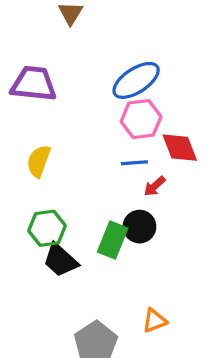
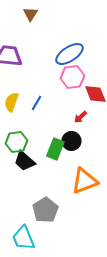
blue line: (134, 163) -> (36, 103), moved, turned -56
orange triangle: (155, 321) -> (84, 181), moved, size x1.8

